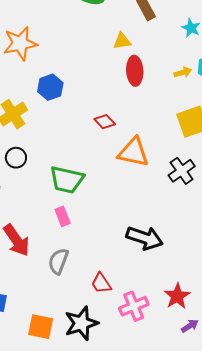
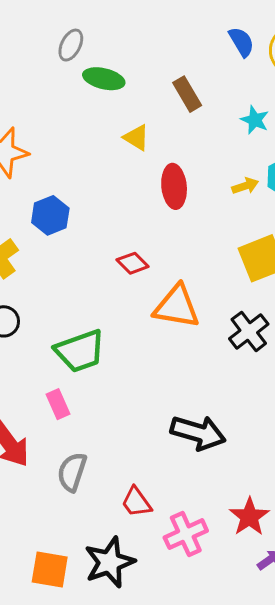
yellow triangle: (122, 41) -> (136, 138), moved, turned 42
green trapezoid: (67, 180) -> (80, 351), turned -30
pink rectangle: (63, 216) -> (58, 404), moved

